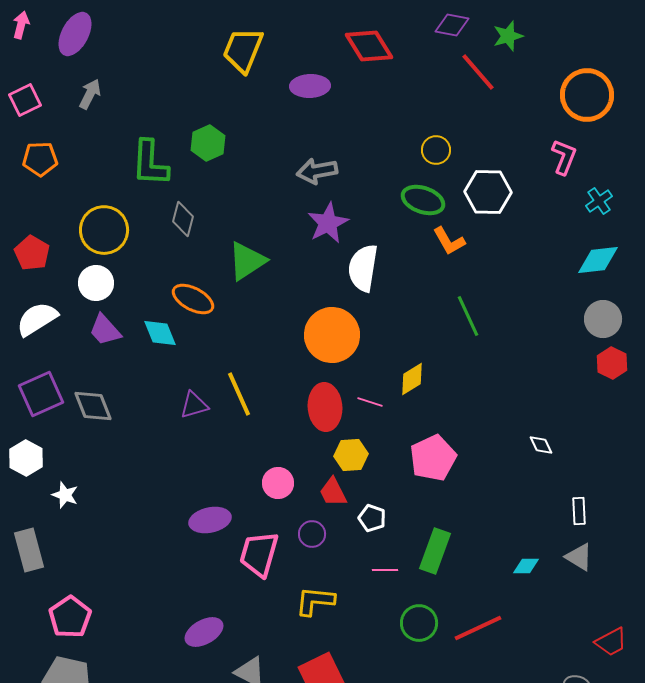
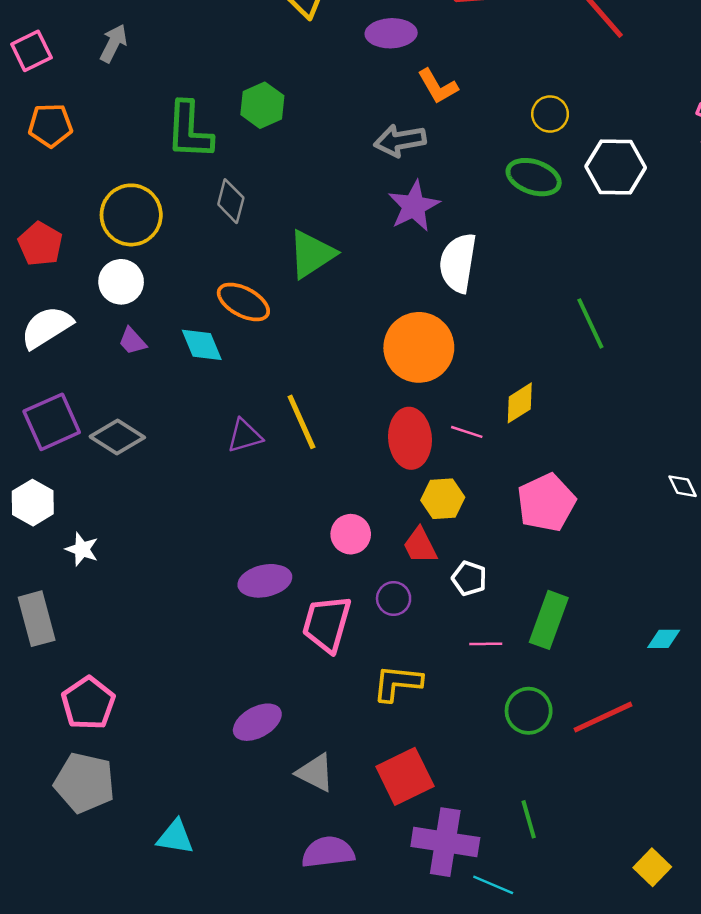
orange L-shape: (449, 241) -> (438, 86), moved
purple trapezoid: (105, 330) -> (132, 341), size x0.7
gray diamond: (93, 406) -> (117, 437), turned -36

